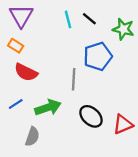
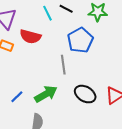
red semicircle: (26, 72) -> (30, 37), moved

